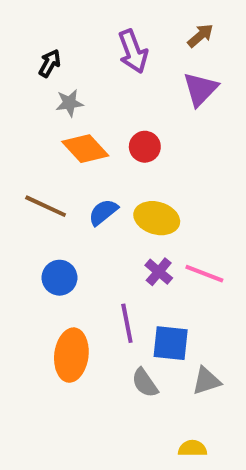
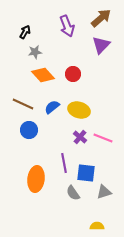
brown arrow: (200, 36) -> (101, 18), size x1.5
blue circle: (59, 278) -> (29, 130), moved

